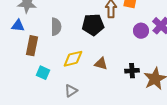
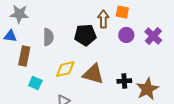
purple circle: (141, 31) -> (126, 35), moved
brown triangle: (101, 64) -> (93, 74), size x1.6

